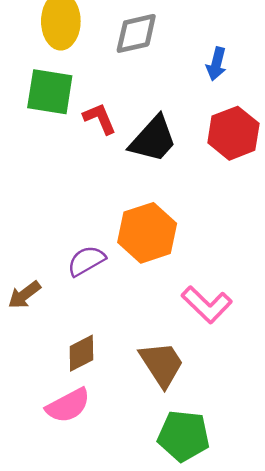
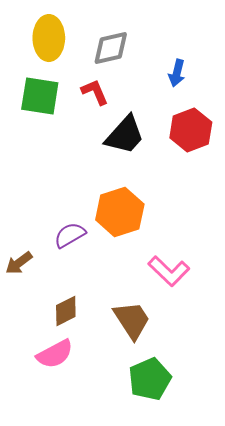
red L-shape: (100, 119) -> (95, 92), moved
green pentagon: (184, 436) -> (150, 379), turned -30

